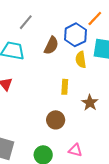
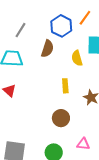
blue hexagon: (75, 35) -> (61, 26), moved

